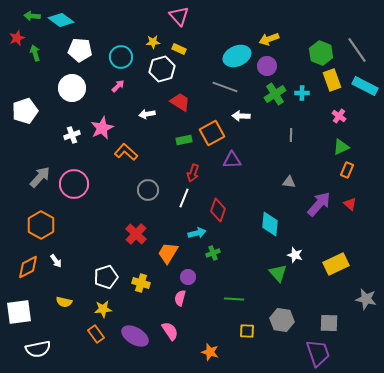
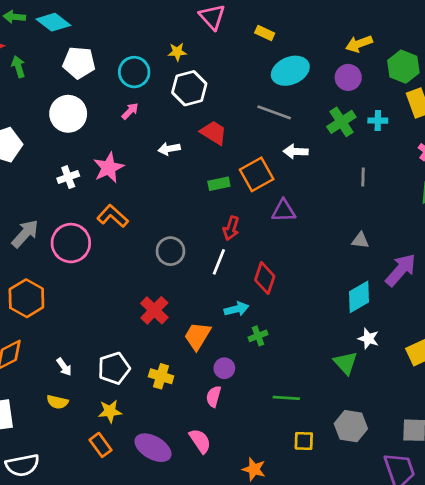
yellow arrow: (269, 39) -> (359, 44), moved
yellow rectangle: (179, 49) -> (265, 33), moved
purple circle: (267, 66) -> (348, 77), moved
orange L-shape: (126, 152) -> (113, 216), moved
cyan diamond: (270, 224) -> (359, 297), moved, turned 55
white arrow: (56, 261) -> (64, 367), moved

